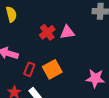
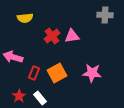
yellow semicircle: (11, 14) -> (25, 18), moved, turned 98
pink star: (95, 78) -> (92, 73), moved

